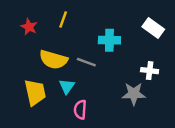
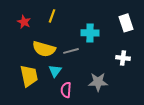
white rectangle: (153, 28) -> (126, 23), turned 36
gray line: (86, 62) -> (71, 51), turned -35
gray star: (134, 94) -> (98, 82), moved

